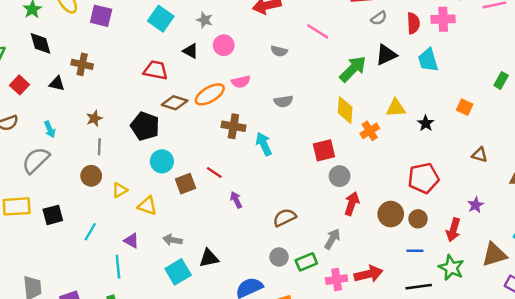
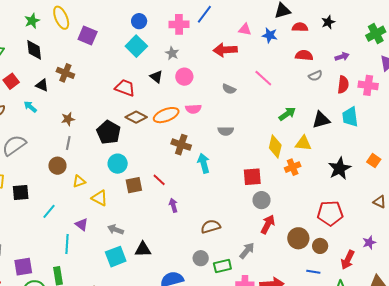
black triangle: (386, 55) -> (321, 120), moved
green arrow: (353, 69) -> (287, 114), size x0.7
yellow triangle: (396, 108) -> (303, 143), moved
black star: (426, 123) -> (340, 169), size x1.6
cyan arrow: (50, 129) -> (30, 107), moved, turned 144

